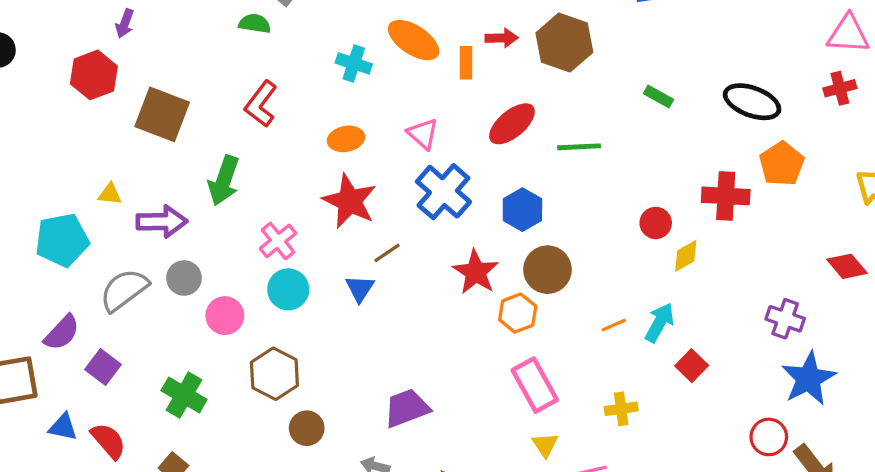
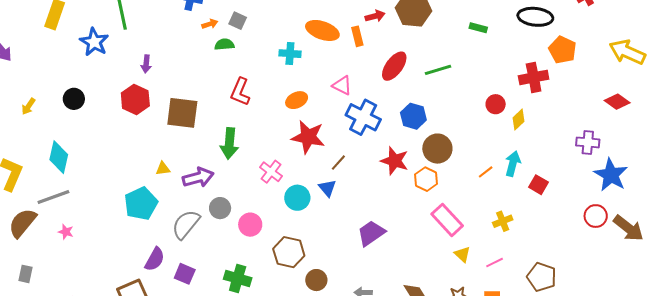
cyan circle: (288, 289) -> (297, 198), moved
purple trapezoid: (407, 408) -> (371, 233), moved

